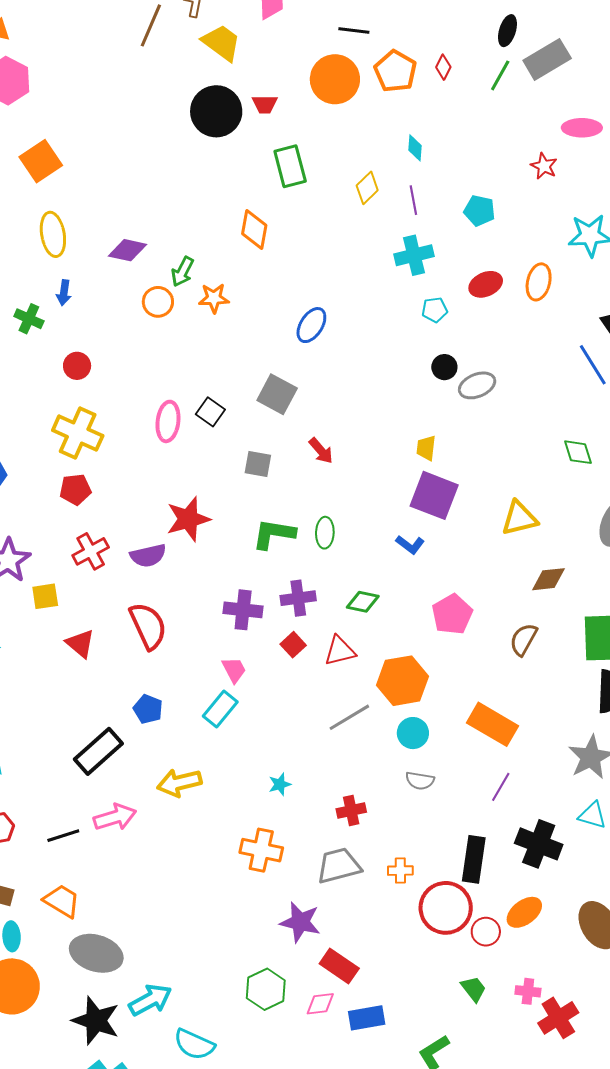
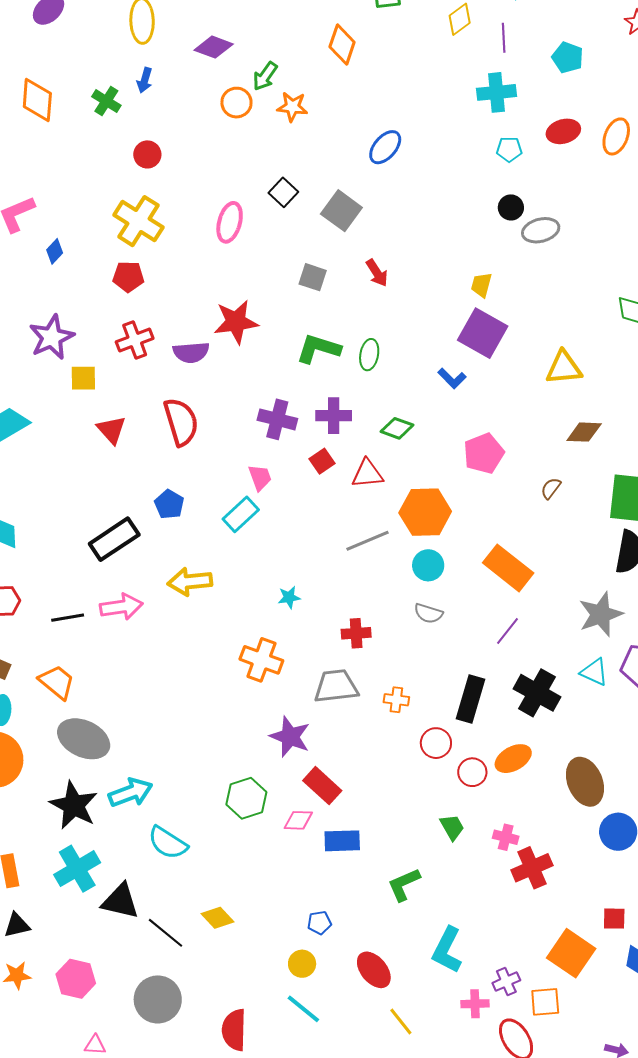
black square: (210, 412) -> (283, 192), moved
brown semicircle: (523, 639) -> (551, 488), size x0.7
red circle: (446, 908) -> (436, 743), size x0.6

